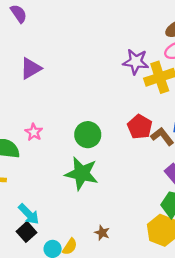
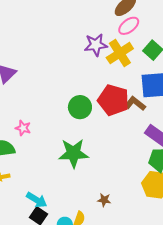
red pentagon: (140, 127) -> (113, 100), size x1.4
green circle: (88, 135) -> (80, 107), moved

